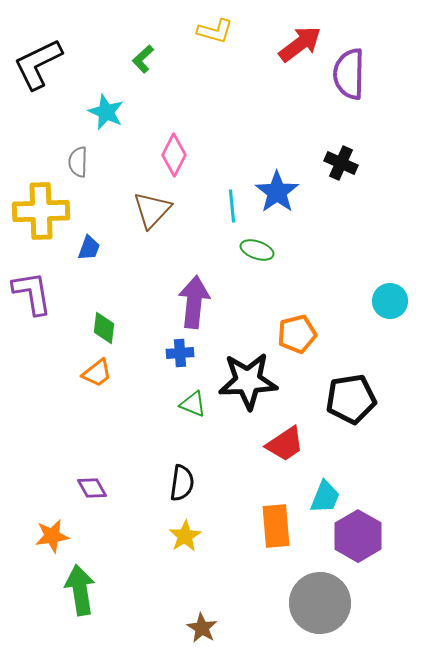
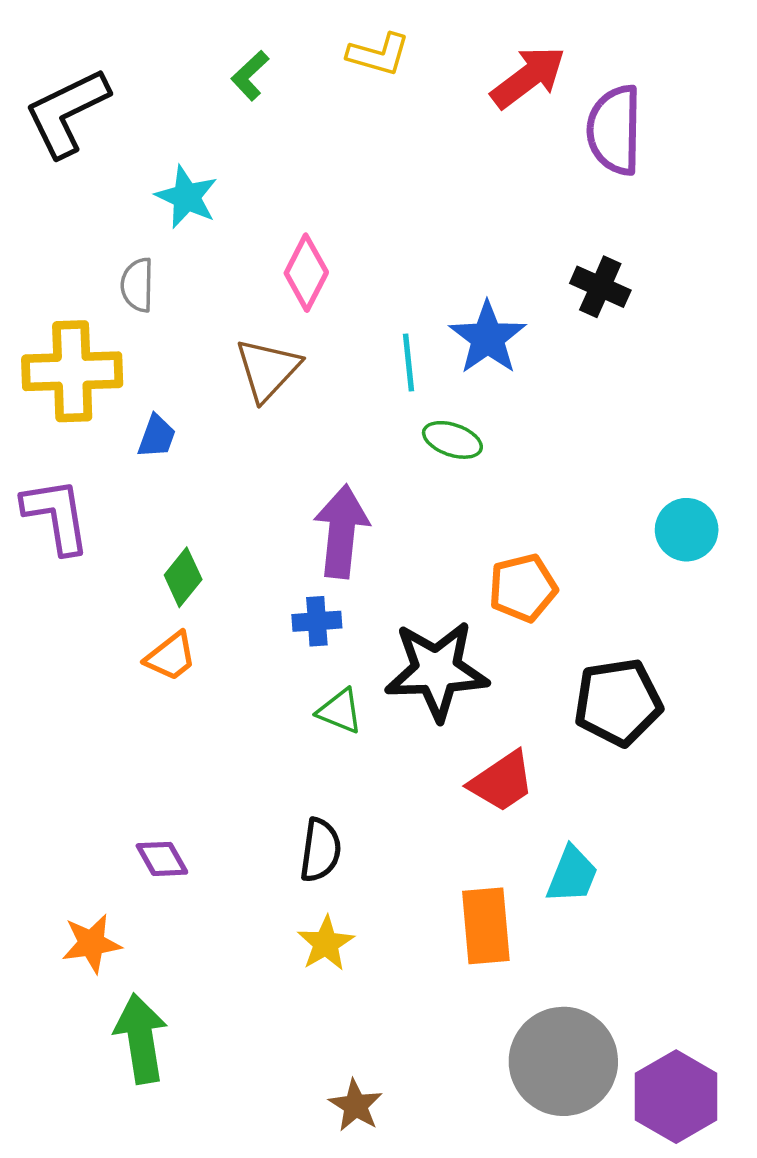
green L-shape: (143, 59) -> (250, 75), moved
green diamond: (104, 328) -> (183, 577), turned 32
purple hexagon: (358, 536) -> (676, 1097), moved

